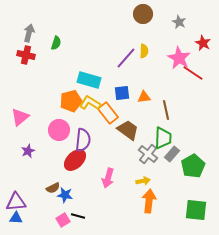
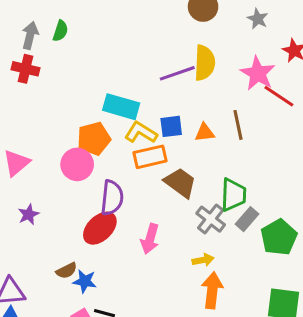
green semicircle: (56, 43) -> (60, 31), moved
yellow semicircle: (144, 51) -> (205, 63), size x1.6
purple line: (126, 58) -> (177, 73), turned 30
yellow L-shape: (90, 103) -> (141, 133), moved
brown line: (166, 110) -> (238, 125), moved
orange rectangle: (108, 113) -> (150, 157), turned -65
pink circle: (59, 130) -> (77, 164), moved
pink arrow: (108, 178) -> (150, 239), moved

